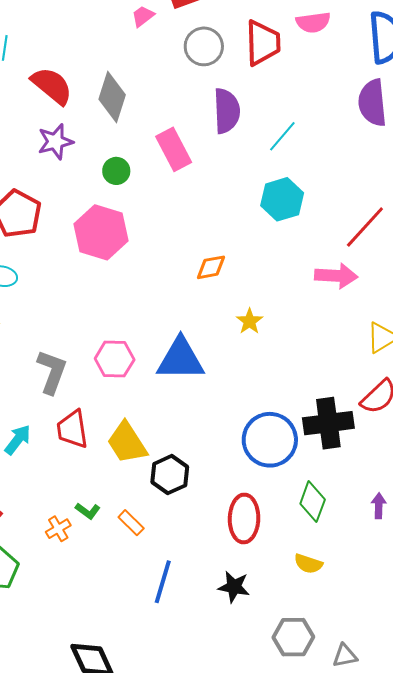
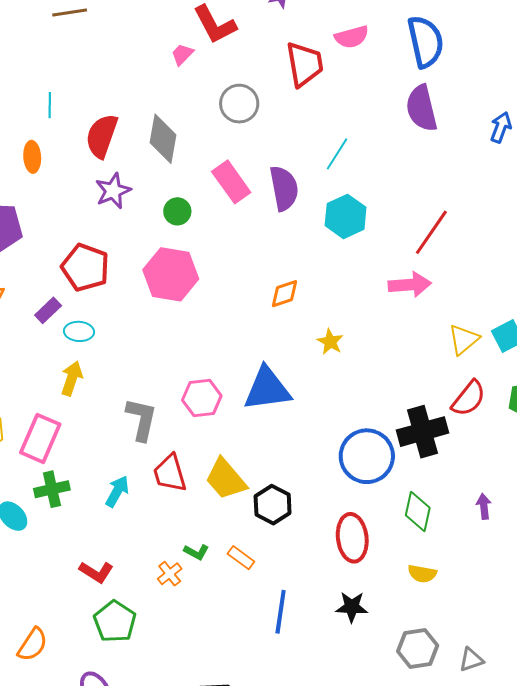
gray circle: (204, 46) -> (239, 104), moved
red semicircle: (52, 86) -> (102, 136), turned -102
purple semicircle: (227, 111) -> (284, 188), moved

